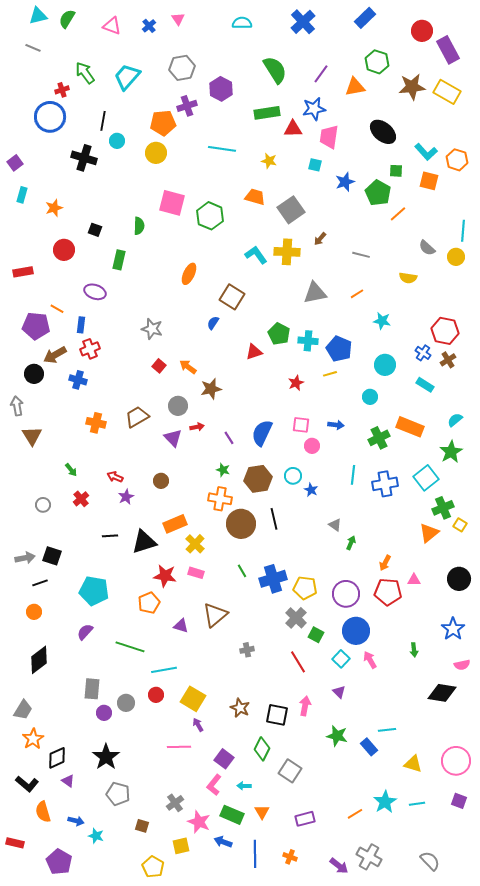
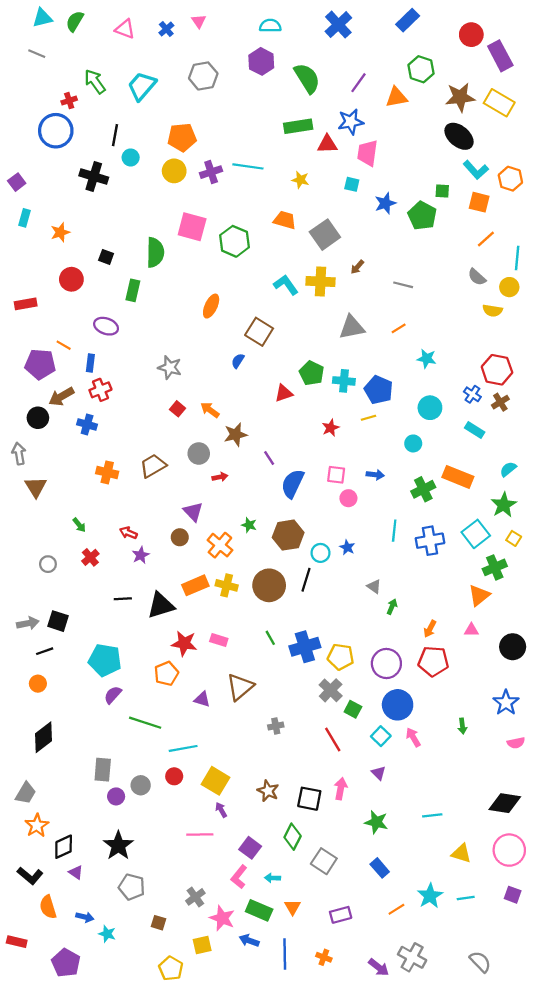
purple hexagon: (221, 89) -> (261, 61), moved
purple cross: (187, 106) -> (211, 172), moved
black ellipse: (383, 132) -> (459, 136), moved
orange line: (398, 214) -> (486, 239), moved
green semicircle: (139, 226) -> (155, 252), size x1.5
yellow semicircle: (408, 278) -> (493, 311), moved
purple triangle: (173, 438) -> (193, 512), moved
purple line: (229, 438) -> (269, 458), moved
cyan circle: (293, 476) -> (320, 553), moved
orange cross: (220, 499) -> (220, 545), moved, turned 30
black line: (274, 519) -> (306, 580), turned 30
yellow square: (460, 525) -> (514, 538), moved
yellow cross: (195, 544) -> (227, 585), moved, turned -30
pink triangle: (414, 580) -> (471, 630), moved
purple semicircle: (85, 632) -> (113, 695), moved
black diamond: (442, 693) -> (505, 803), moved
blue rectangle: (369, 747) -> (380, 868), moved

